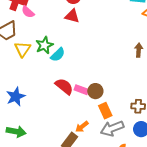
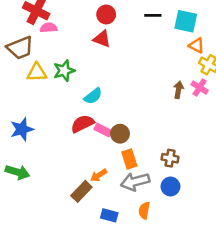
pink semicircle: (28, 12) -> (49, 28), turned 128
yellow triangle: (23, 49) -> (37, 72), turned 48
cyan semicircle: (58, 55) -> (93, 96), moved
red semicircle: (64, 86) -> (82, 124), turned -72

